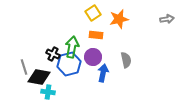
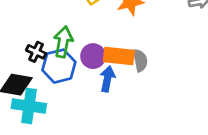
orange rectangle: (96, 35) -> (119, 56), moved, size x1.5
cyan cross: (48, 92) -> (29, 106), size x1.6

